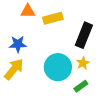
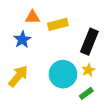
blue star: (18, 44) -> (22, 40), moved, turned -30

